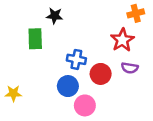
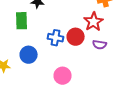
red circle: (101, 74) -> (76, 37), moved
blue circle: (68, 86) -> (29, 55), moved

